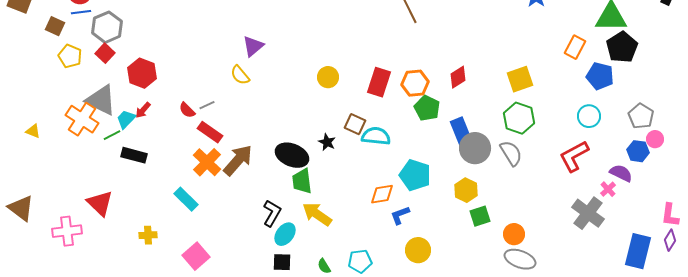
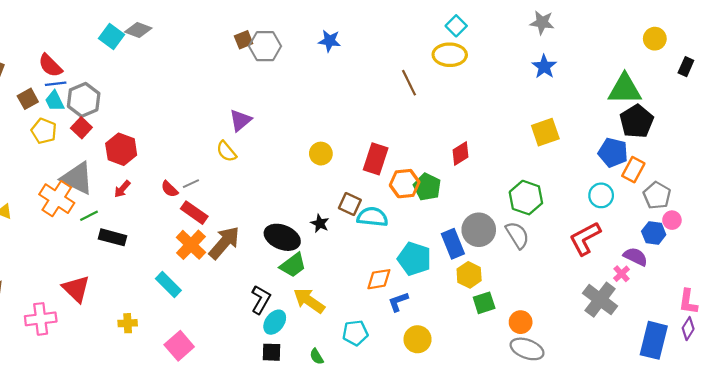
brown square: (55, 26) -> (28, 99), turned 36
orange rectangle: (575, 47) -> (633, 170), moved
yellow square: (520, 79) -> (545, 132), moved
orange hexagon: (415, 83) -> (405, 184), moved
cyan trapezoid: (126, 119) -> (55, 101), moved, turned -70
blue rectangle: (461, 131) -> (453, 244), moved
green trapezoid: (302, 181) -> (293, 265), turned -120
cyan pentagon: (360, 261) -> (355, 333), moved

